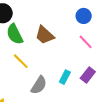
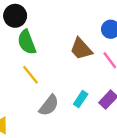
brown trapezoid: (45, 35) -> (81, 49), moved

